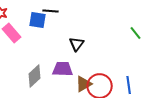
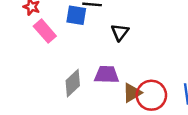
black triangle: (77, 44) -> (120, 32), moved

